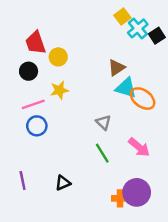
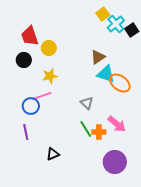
pink line: (33, 104) -> (42, 96), moved
purple line: (23, 181) -> (26, 132), moved
orange cross: (120, 198) -> (99, 132), moved

